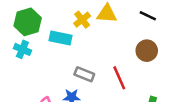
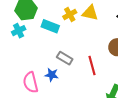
cyan cross: (22, 49) -> (19, 31), turned 32

